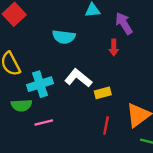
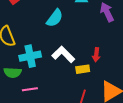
cyan semicircle: (64, 37) -> (55, 18), turned -66
red arrow: (114, 48) -> (96, 55), moved

